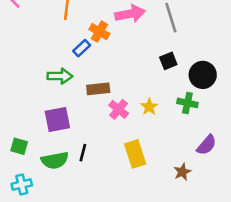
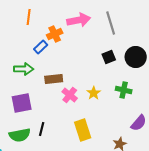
orange cross: (99, 32) -> (55, 34), turned 35
black circle: (203, 75) -> (136, 57), moved

